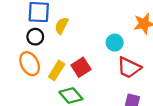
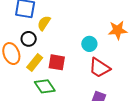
black circle: (35, 37) -> (29, 39), moved
red square: (81, 67) -> (57, 62), turned 36

